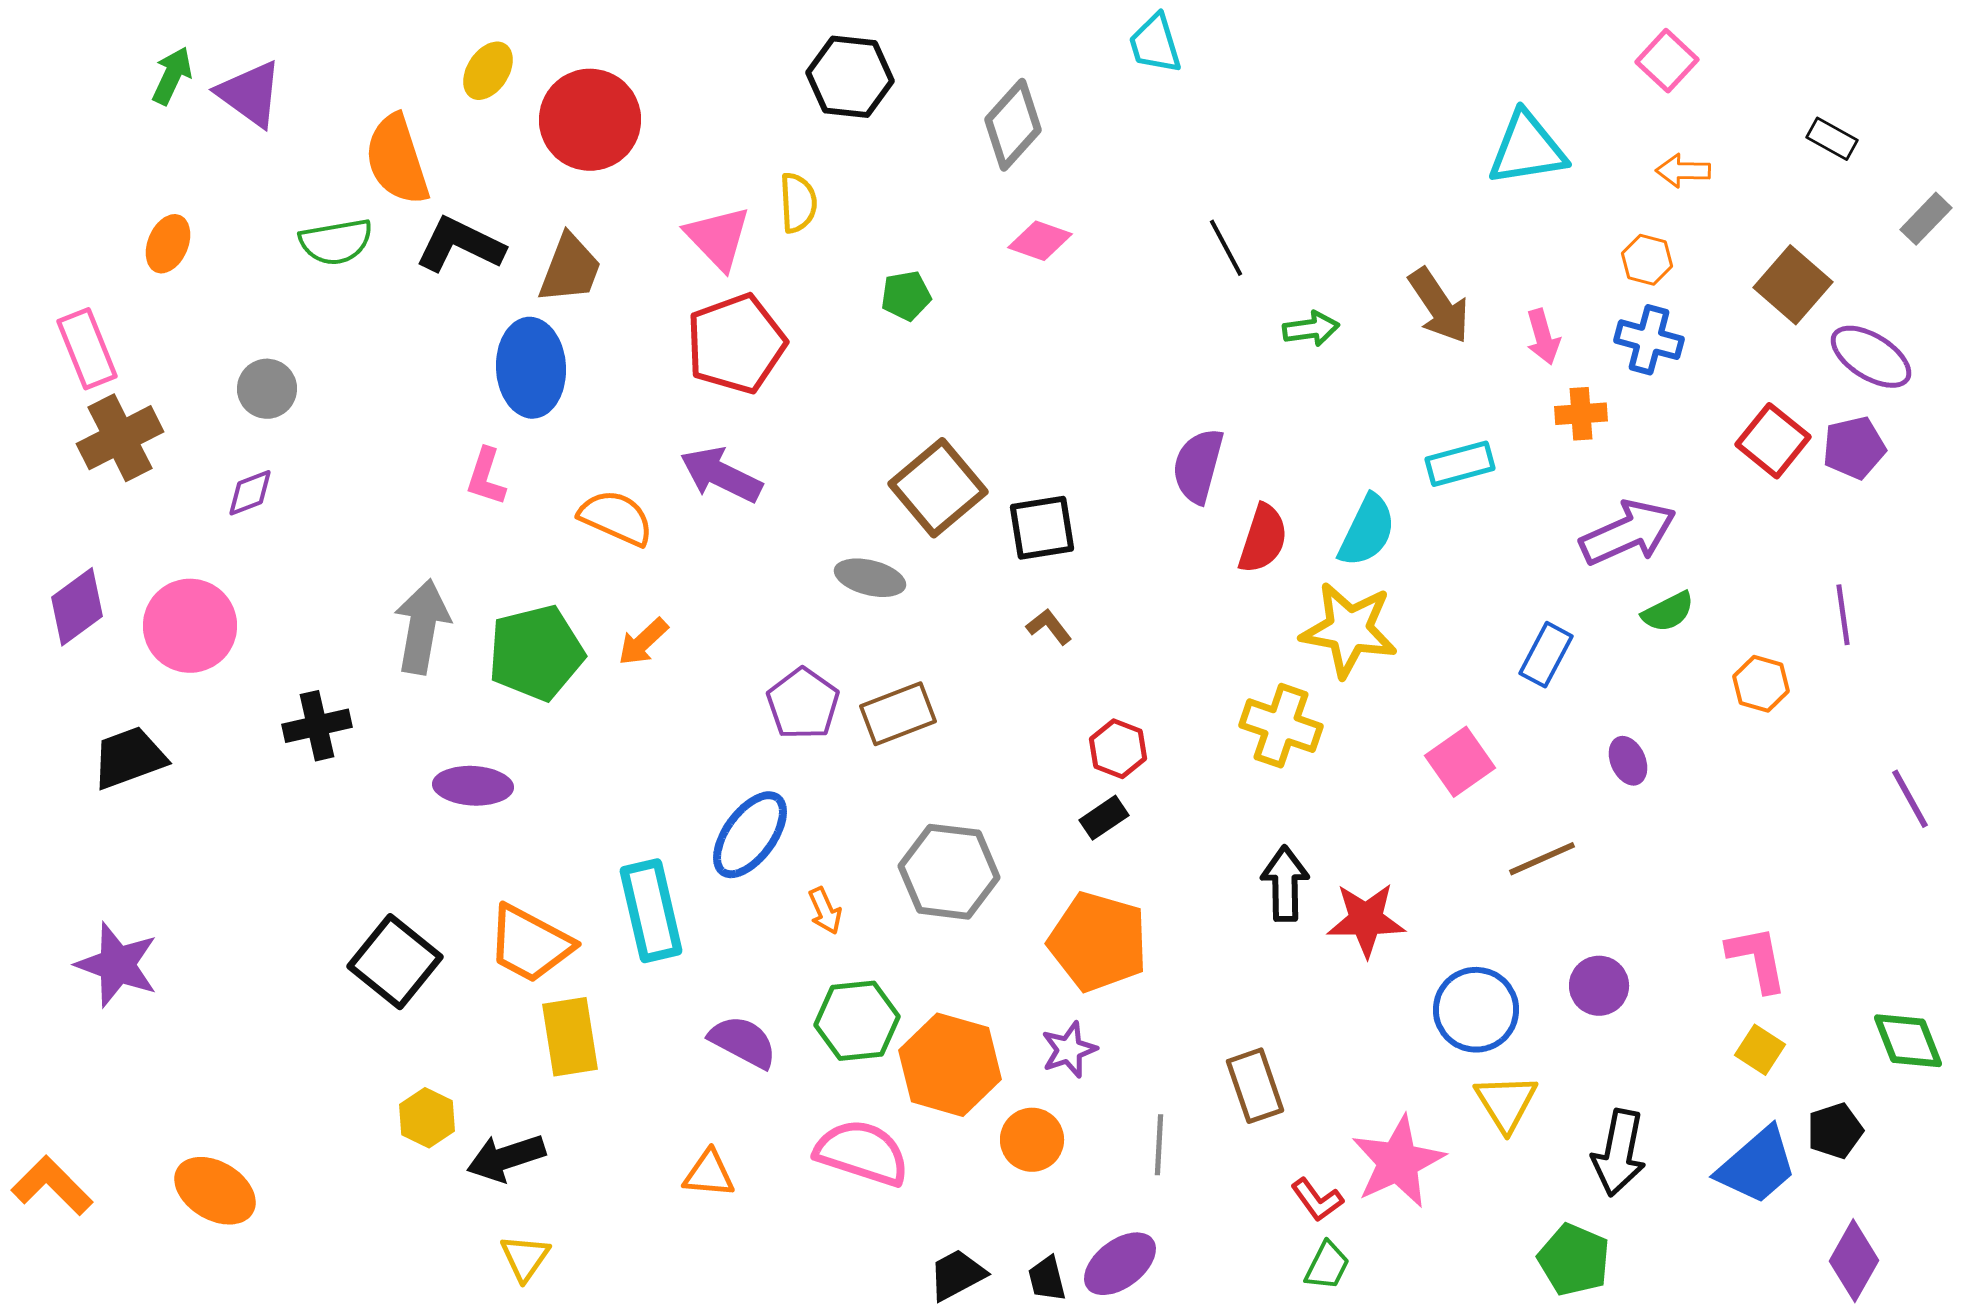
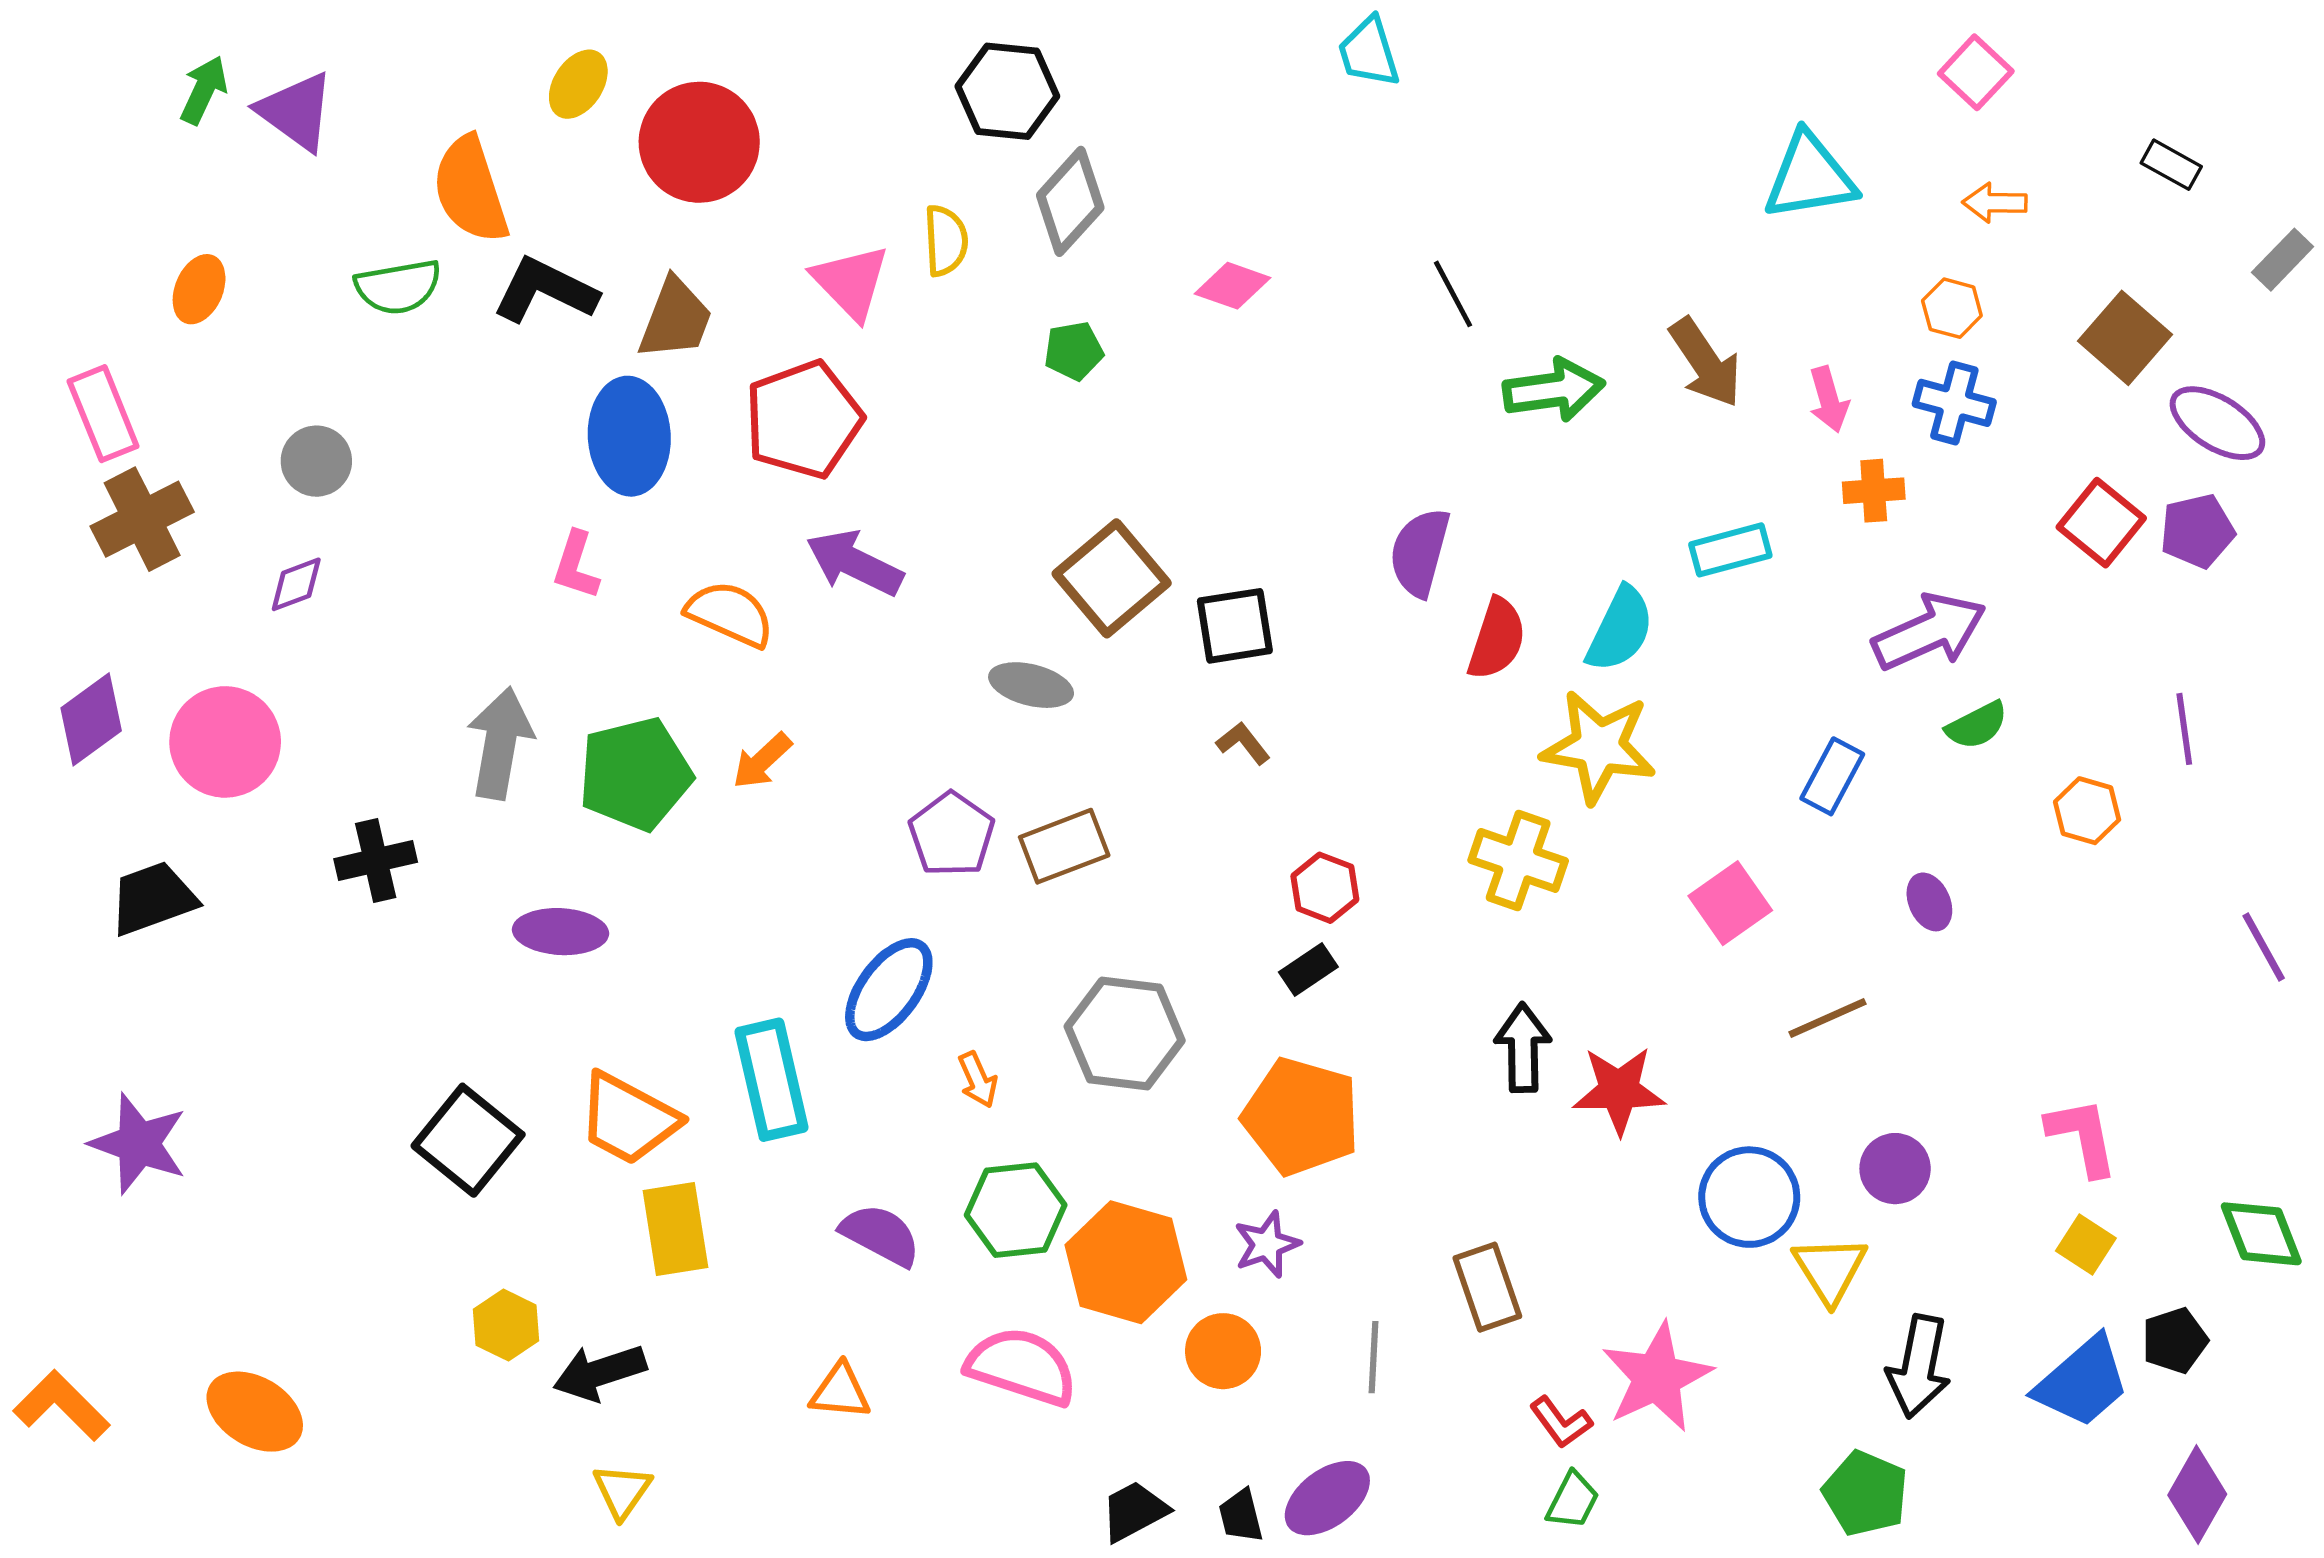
gray diamond: (1013, 125) -> (1070, 201), moved
green arrow: (1311, 329) -> (1554, 390), size x1.5
red pentagon: (736, 344) -> (803, 420), moved
yellow triangle: (1506, 1103) -> (1830, 1269), moved

